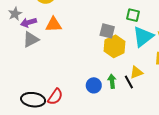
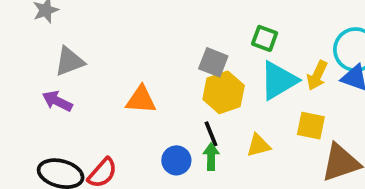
purple arrow: (29, 22) -> (57, 101), moved, turned 35
orange triangle: (53, 25) -> (141, 100), moved
black line: (129, 82) -> (211, 134), moved

